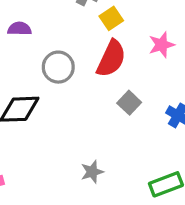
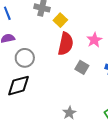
pink star: (162, 45) -> (94, 40), moved
gray circle: (58, 67) -> (25, 58), moved

